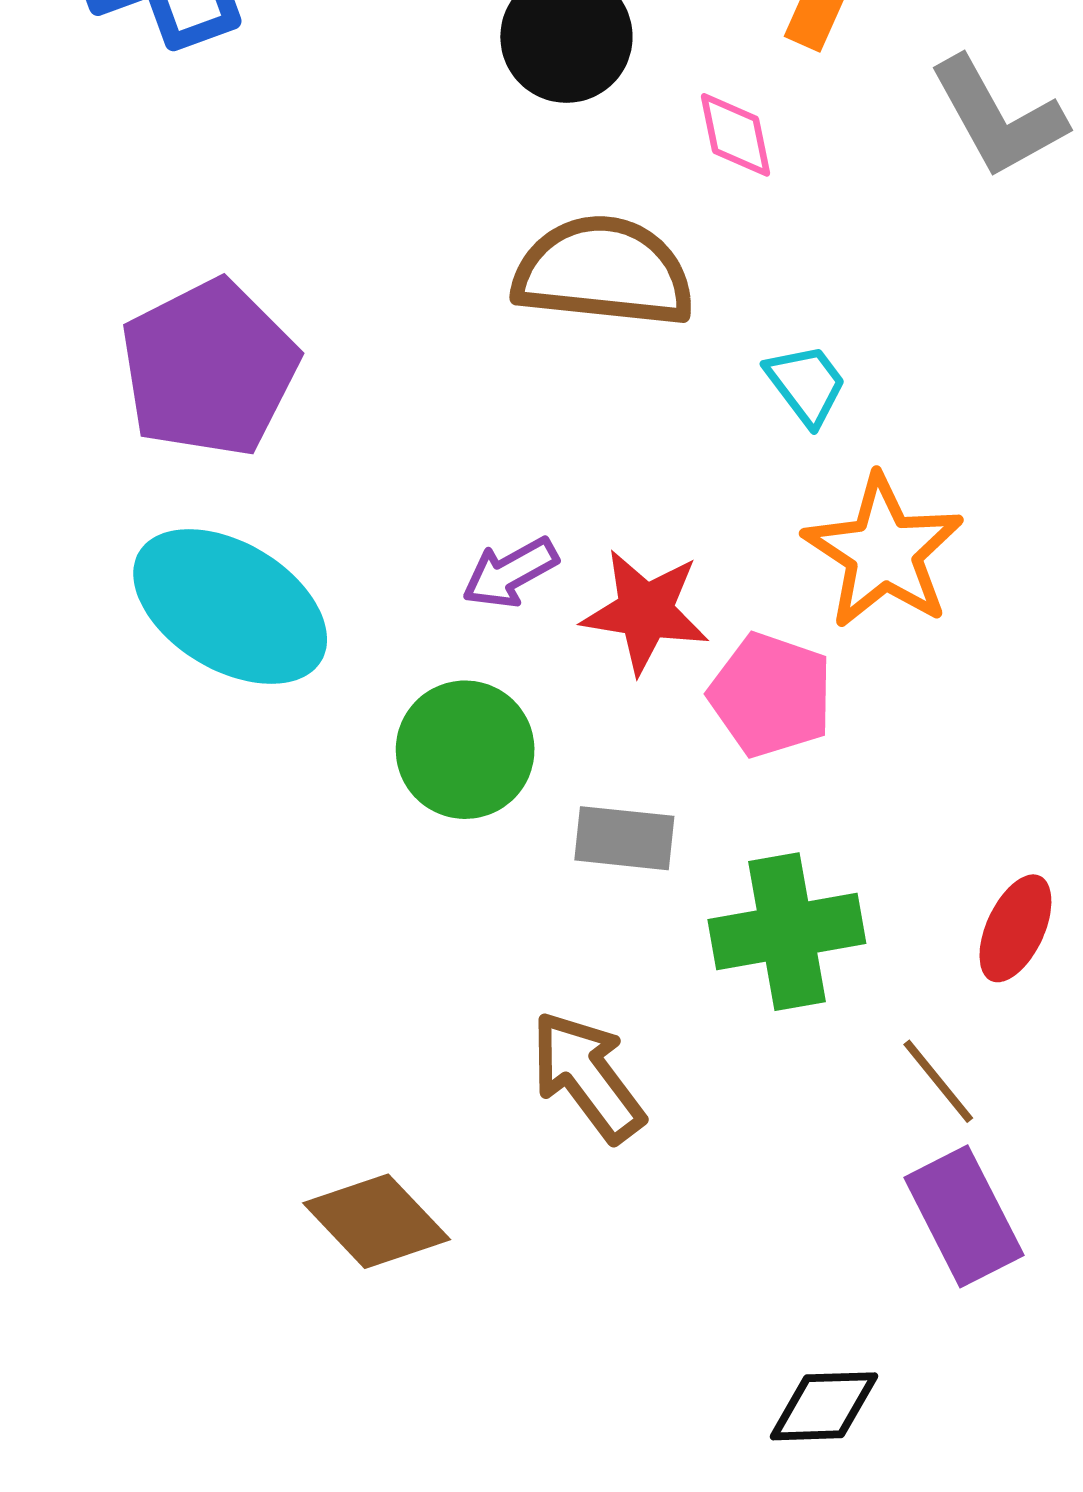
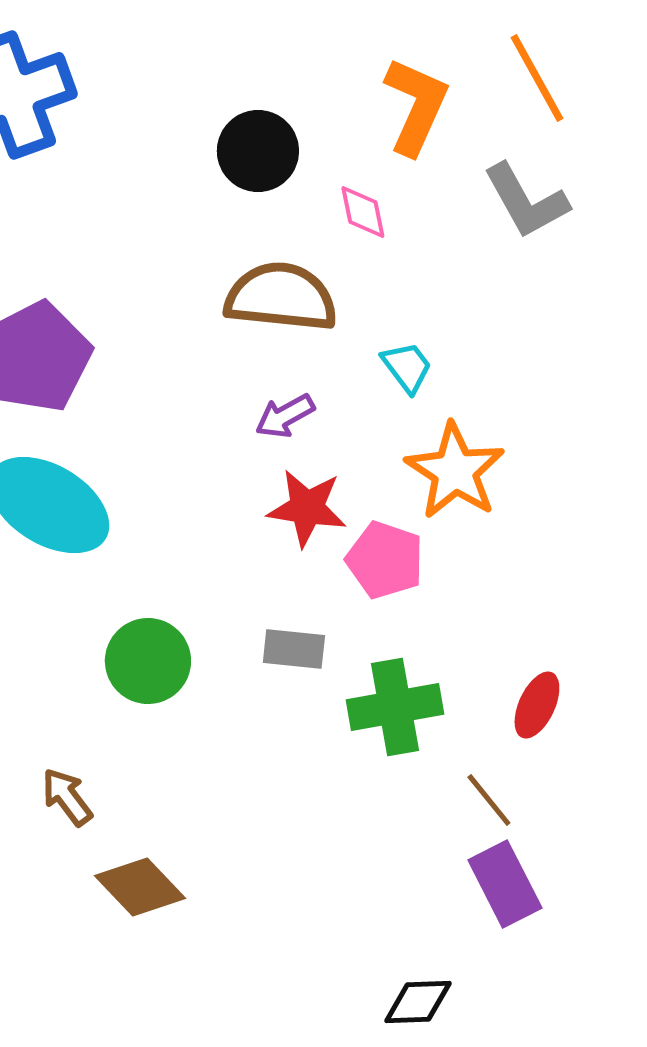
purple arrow: (510, 573) -> (285, 416), moved
green circle: (465, 750) -> (148, 661), moved
brown arrow: (587, 1076) -> (67, 797), moved, size x0.7

